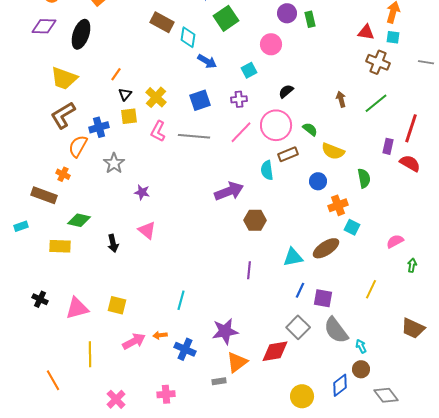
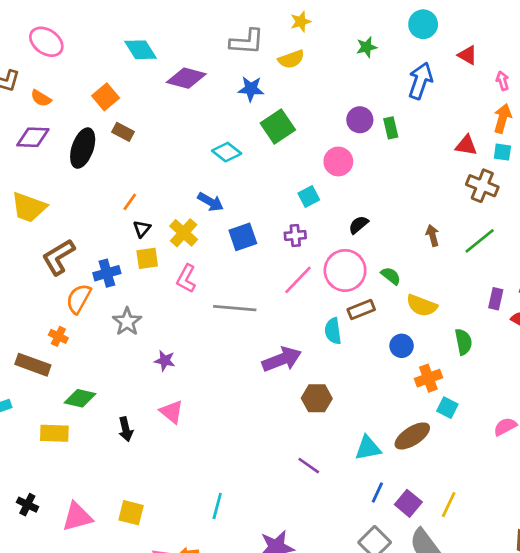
brown rectangle: (162, 22) -> (123, 132), moved, size x0.7
cyan diamond: (188, 37) -> (227, 152), turned -60
blue arrow: (207, 61) -> (210, 202), moved
yellow trapezoid: (64, 78) -> (29, 207), moved
gray line: (194, 136) -> (235, 308), moved
purple line: (249, 270) -> (309, 466), turned -60
yellow line: (371, 289) -> (449, 505), moved
purple square: (323, 298) -> (408, 503), turned 30

